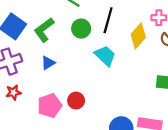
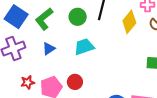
cyan trapezoid: (105, 56) -> (84, 47), moved, turned -60
red star: (13, 92) -> (28, 82), moved

